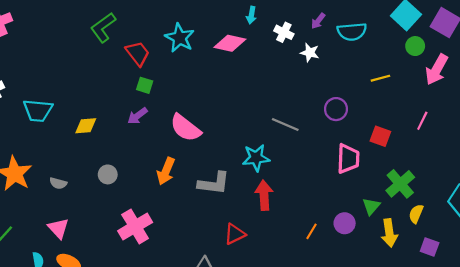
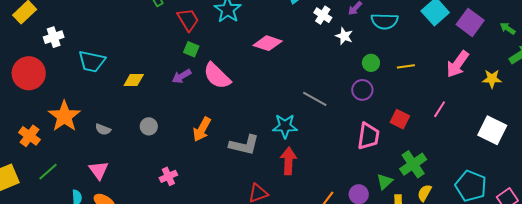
pink diamond: (230, 43) -> (268, 43), moved
green circle: (415, 46) -> (371, 63), moved
pink semicircle: (185, 128) -> (217, 76), moved
pink cross: (135, 227) -> (168, 176), size x0.6

